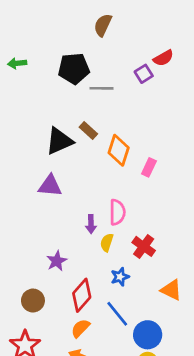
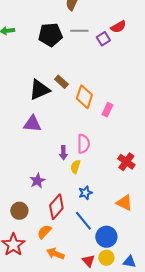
gray line: (101, 88) -> (79, 31), moved
red cross: (144, 246) -> (126, 162), moved
orange semicircle: (80, 328) -> (44, 232), moved

